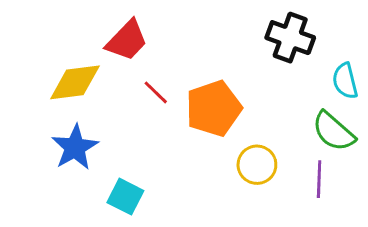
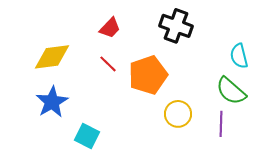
black cross: (290, 38) -> (176, 26), moved
red trapezoid: (127, 40) -> (110, 28), moved, size x0.7

